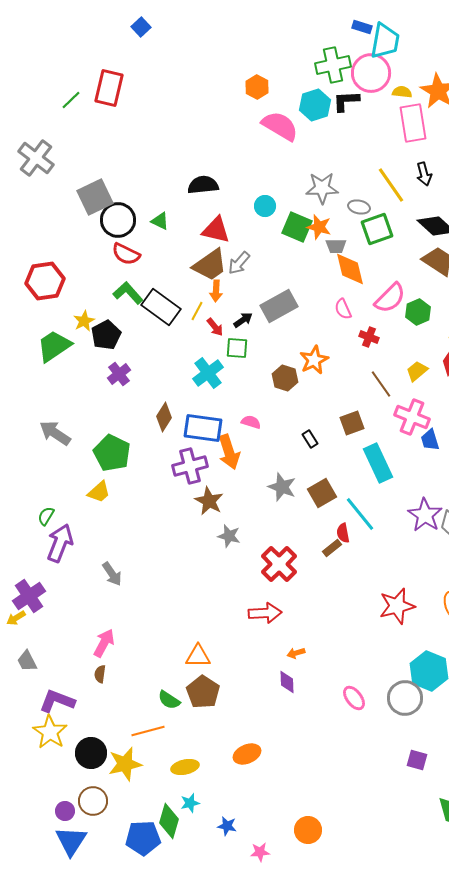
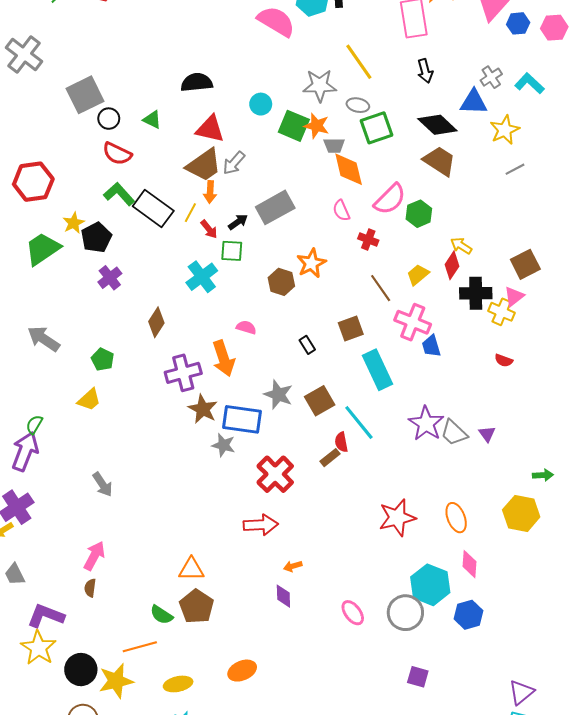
yellow line: (391, 185) -> (359, 62), moved
black circle: (118, 220) -> (109, 119), size x0.6
blue rectangle: (203, 428) -> (242, 419), moved
green pentagon: (112, 453) -> (103, 359), size x0.6
purple arrow: (60, 543) -> (25, 451), moved

